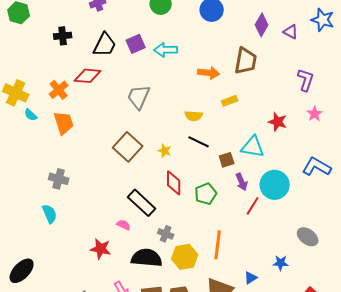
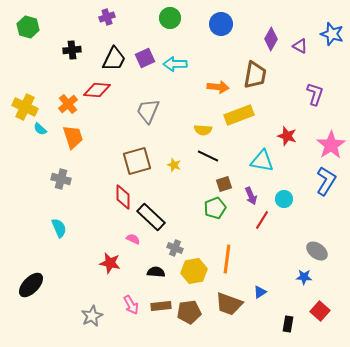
yellow rectangle: (230, 101) -> (239, 115), size x1.8
pink star: (315, 114) -> (331, 145), moved, size x1.8
brown square: (128, 147) -> (137, 161), turned 32
brown square: (227, 160) -> (224, 184), moved
blue L-shape: (317, 167) -> (326, 181), turned 92
gray cross: (59, 179) -> (61, 179), moved
red diamond: (174, 183) -> (123, 197), moved
cyan circle: (275, 185) -> (284, 199), size x0.6
black semicircle: (147, 258) -> (156, 272), size x0.6
blue star: (281, 263) -> (304, 277), moved

